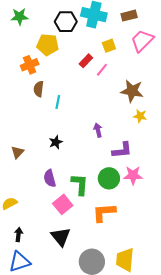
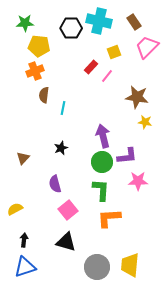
brown rectangle: (129, 16) -> (134, 22), turned 70
yellow pentagon: (48, 45) -> (39, 46), moved
purple arrow: (98, 130) -> (103, 136), size x1.6
green circle: (109, 178) -> (102, 162), moved
green L-shape: (80, 184) -> (101, 190), moved
black triangle: (61, 237) -> (66, 242), turned -35

